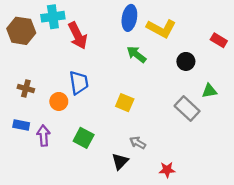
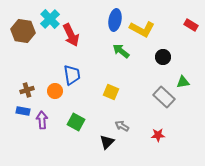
cyan cross: (53, 17) -> (50, 19), turned -36
red rectangle: (219, 40) -> (191, 25), moved
brown cross: (26, 89) -> (27, 90), moved, turned -32
red star: (167, 170) -> (158, 135), moved

